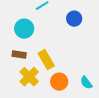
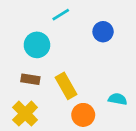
yellow cross: (29, 77) -> (25, 114), moved
cyan semicircle: (86, 83) -> (118, 99), moved, turned 136

